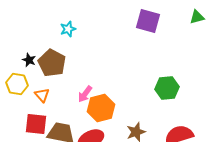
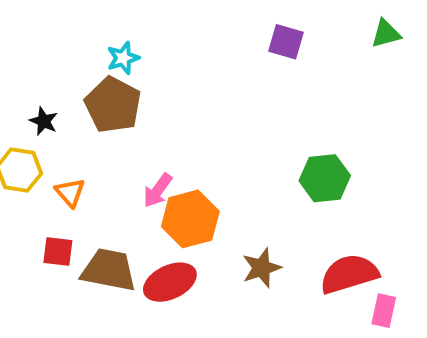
purple square: (148, 21) -> (286, 42), size x0.7
brown pentagon: (52, 63) -> (113, 105), moved
red square: (36, 124) -> (58, 252), size x0.7

